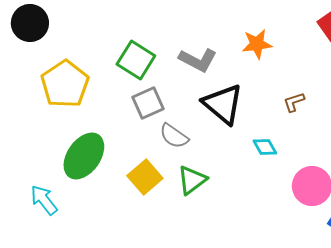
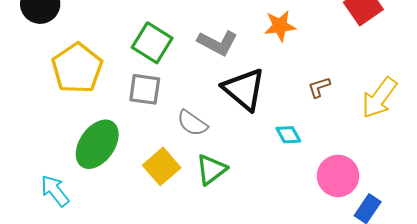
gray square: (148, 103) -> (145, 89), moved, turned 32

